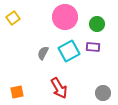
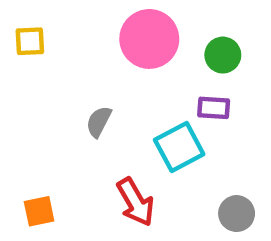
yellow square: (13, 18) -> (30, 41), turned 32
cyan square: (69, 51) -> (179, 147), moved

